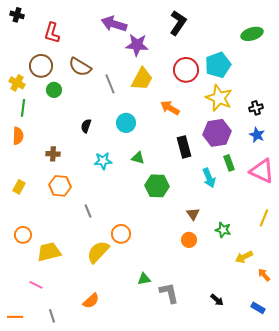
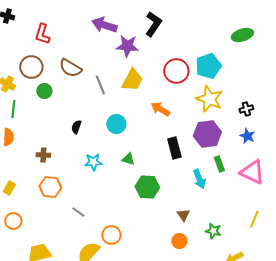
black L-shape: (178, 23) -> (153, 24), moved
gray line: (88, 211) -> (78, 212), turned -32
orange circle: (23, 235) -> (13, 221), moved

